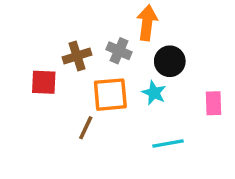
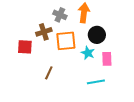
gray cross: (119, 51) -> (60, 15), moved
orange square: (110, 95) -> (66, 41), moved
pink rectangle: (214, 103) -> (107, 59), moved

